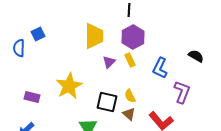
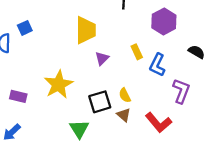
purple hexagon: (133, 37) -> (164, 21), moved
yellow rectangle: (130, 60) -> (137, 52), moved
black square: (107, 102) -> (100, 102), turned -30

